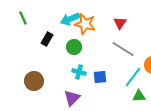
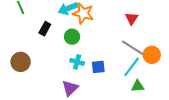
red triangle: (120, 23) -> (132, 19), moved
gray line: (123, 49) -> (133, 48), moved
brown circle: (34, 81) -> (21, 62), moved

